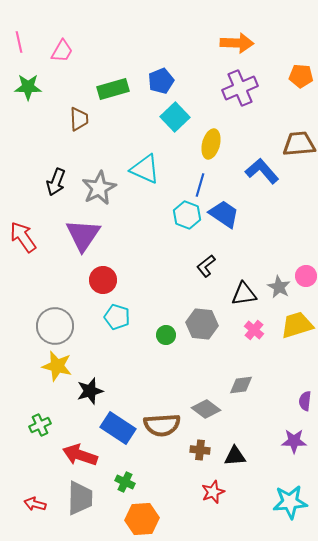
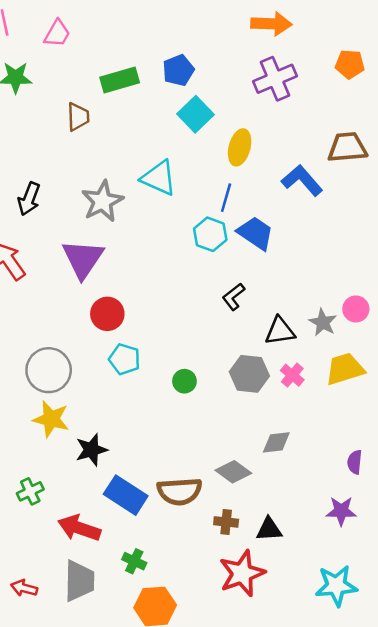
black arrow: (56, 182) -> (29, 199), moved
gray hexagon: (202, 324) -> (249, 374), moved
red star: (213, 492) -> (242, 573), size x1.6

